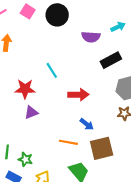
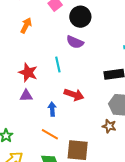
purple semicircle: (91, 37) -> (75, 42), moved
blue arrow: (87, 124) -> (52, 109), moved, turned -152

